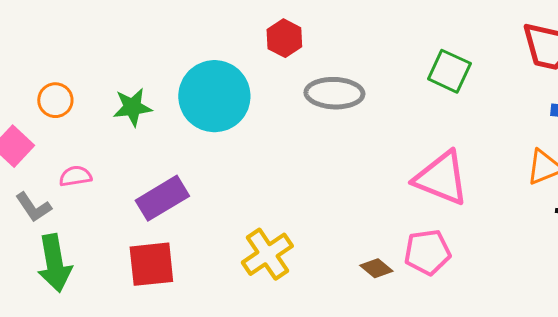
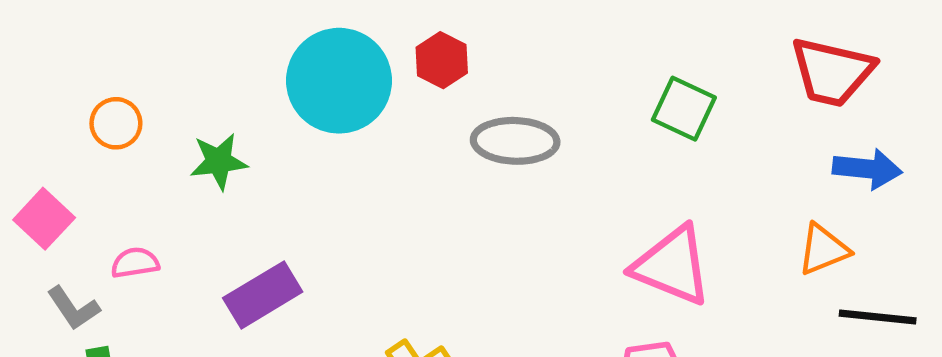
cyan circle: (214, 96) -> (339, 81), moved
orange circle: (55, 100) -> (116, 123), moved

